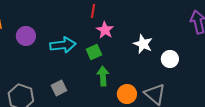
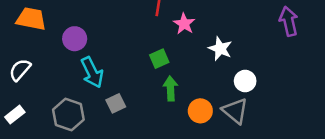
pink star: (105, 30) -> (184, 24), moved
cyan arrow: (63, 45) -> (92, 72), moved, turned 70
white circle: (170, 59) -> (245, 81), moved

